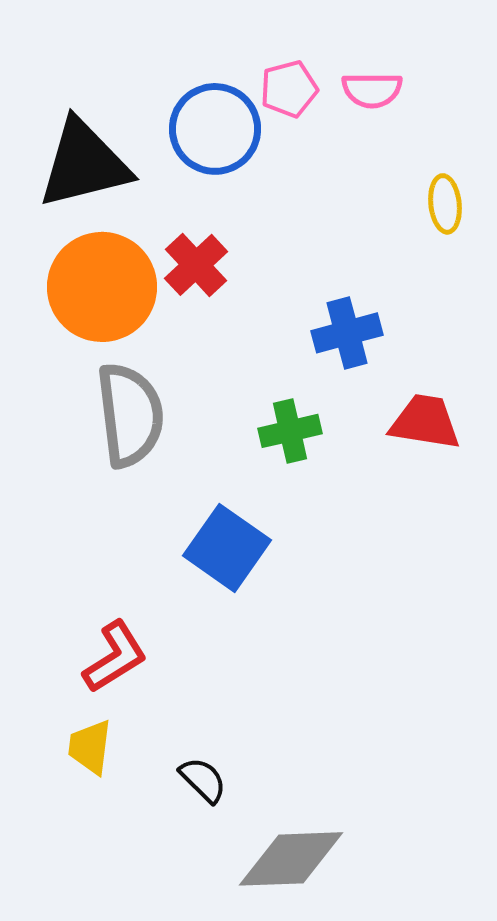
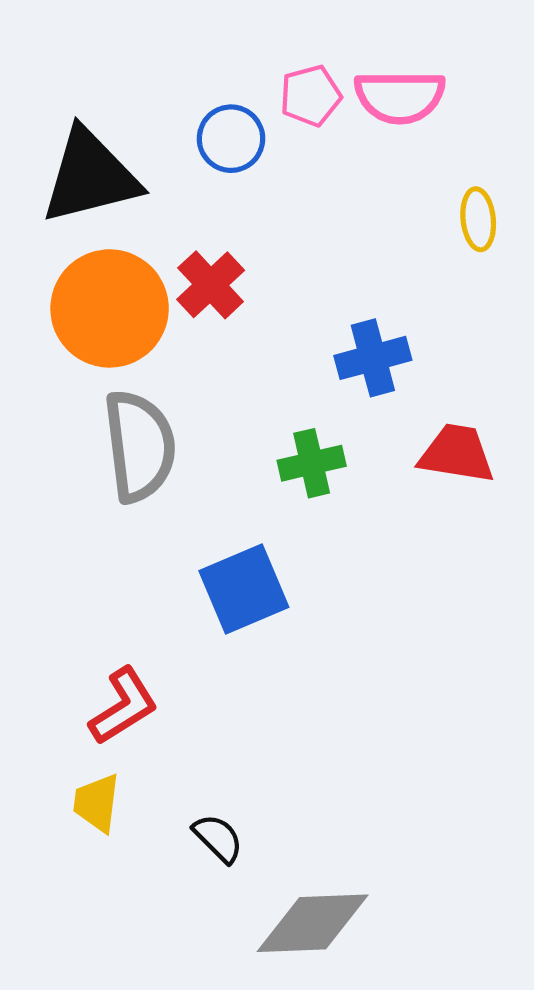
pink semicircle: (372, 90) -> (400, 97), size x1.4
blue circle: (215, 129) -> (231, 139), size x0.7
blue square: (227, 548) -> (244, 589), turned 32

